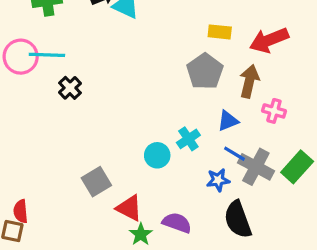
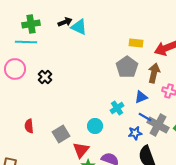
cyan line: (47, 55) -> (26, 42), moved
pink circle: (21, 57) -> (15, 69), moved
cyan circle: (157, 155) -> (95, 126), moved
red triangle: (129, 208) -> (81, 150), turned 42
red semicircle: (21, 211) -> (29, 126), moved

